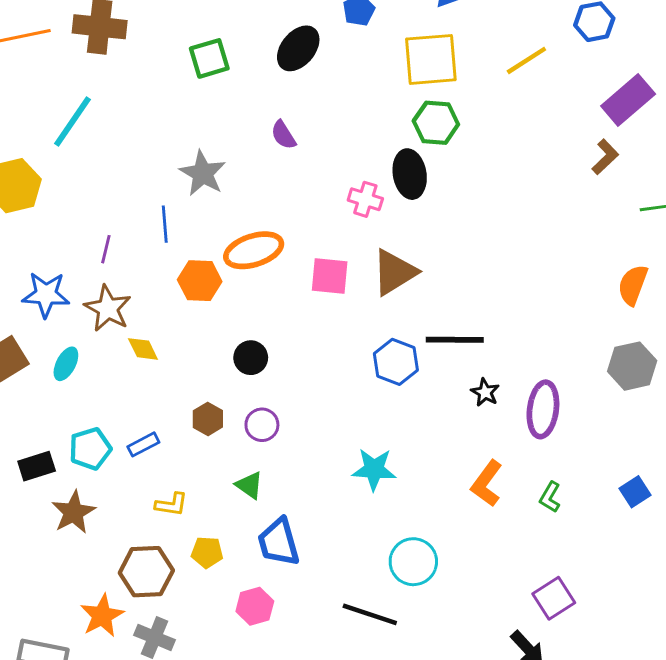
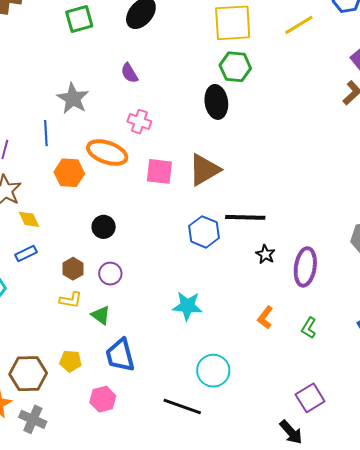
pink cross: (365, 199) -> (139, 122), moved
orange ellipse: (254, 250) -> (107, 153), turned 36
blue rectangle: (143, 444) -> (26, 253), moved
orange L-shape: (487, 483) -> (265, 317), size x0.7
yellow L-shape: (171, 504) -> (71, 300), moved

